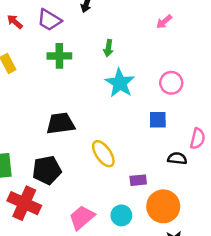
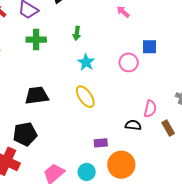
pink arrow: (164, 22) -> (123, 12), turned 80
cyan star: (120, 83) -> (86, 62), size x0.7
blue square: (158, 120) -> (150, 47), moved
yellow ellipse: (103, 154) -> (85, 97), moved

